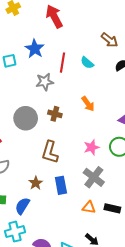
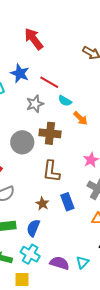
red line: (63, 63) -> (49, 82), turned -60
cyan semicircle: (87, 63) -> (65, 101), moved
brown cross: (55, 114) -> (50, 133), size x1.5
cyan cross: (15, 232) -> (30, 254), turned -36

